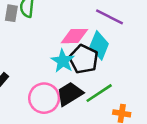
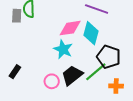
black pentagon: (84, 59) -> (109, 57), moved
pink circle: (44, 98) -> (52, 81), size x0.6

